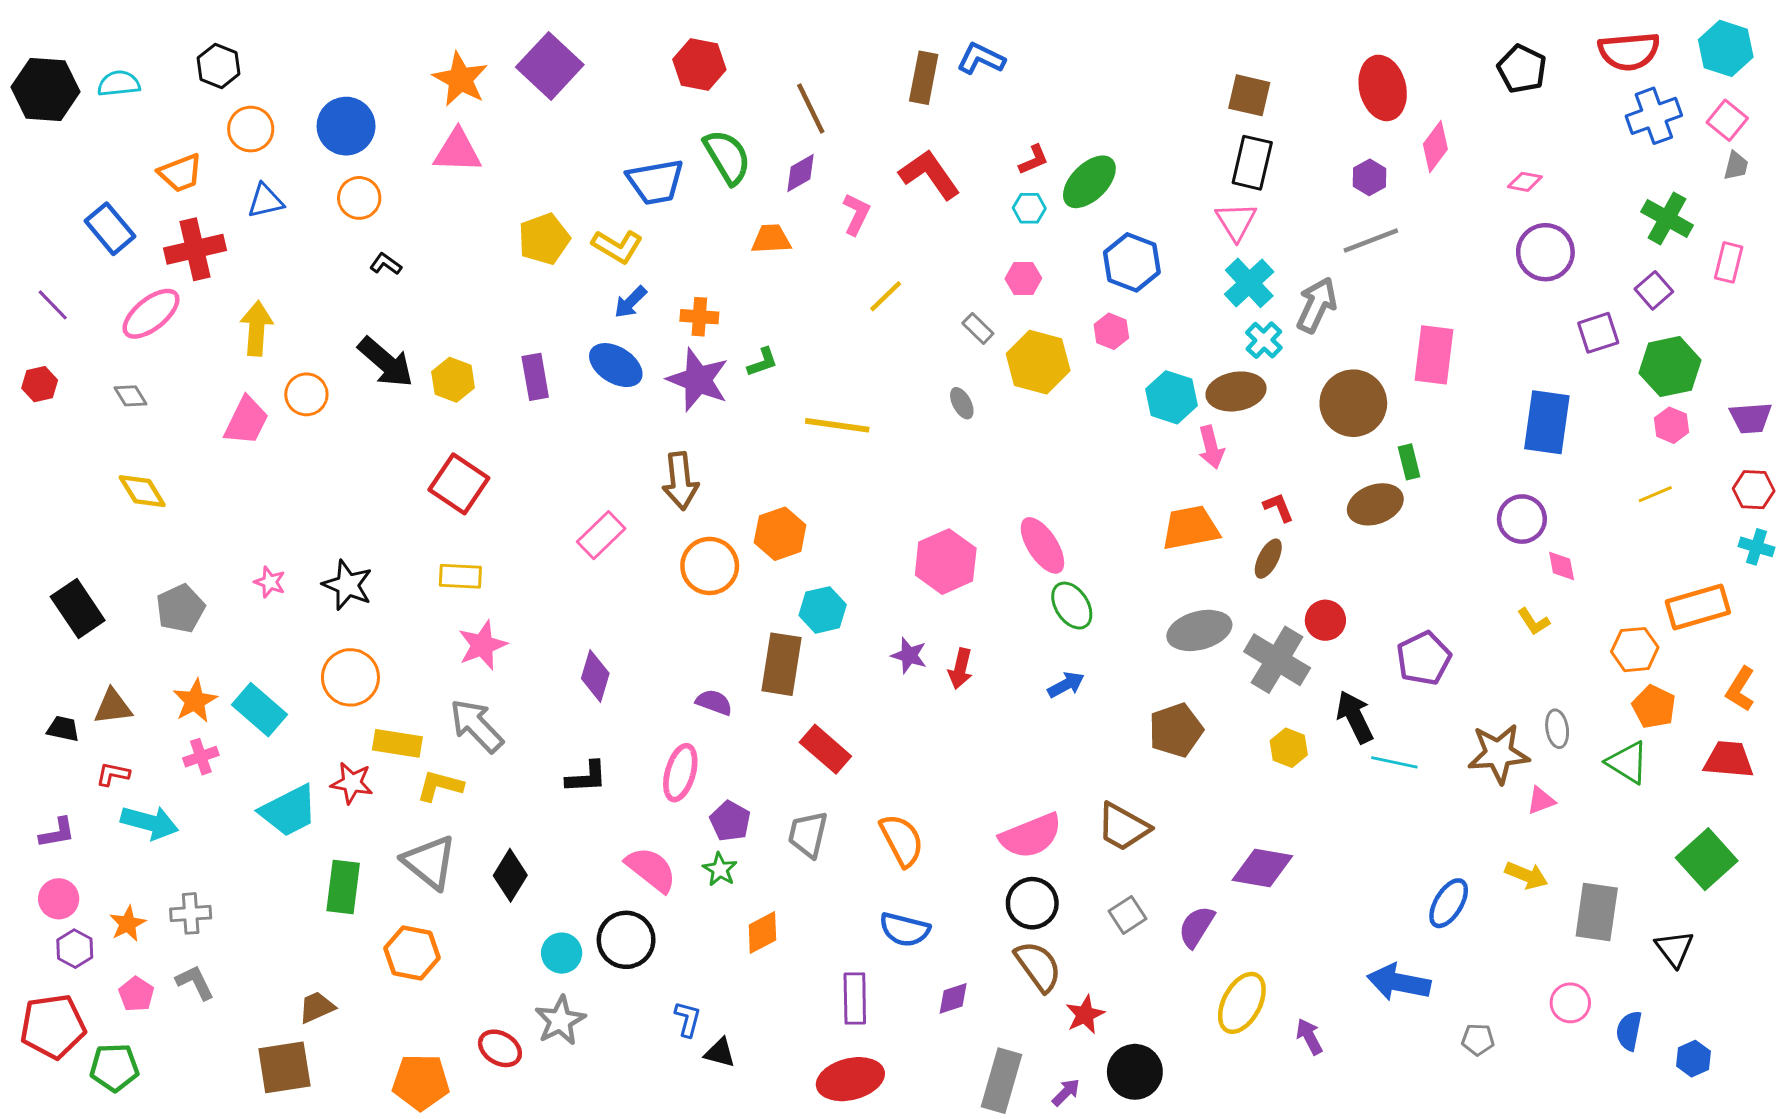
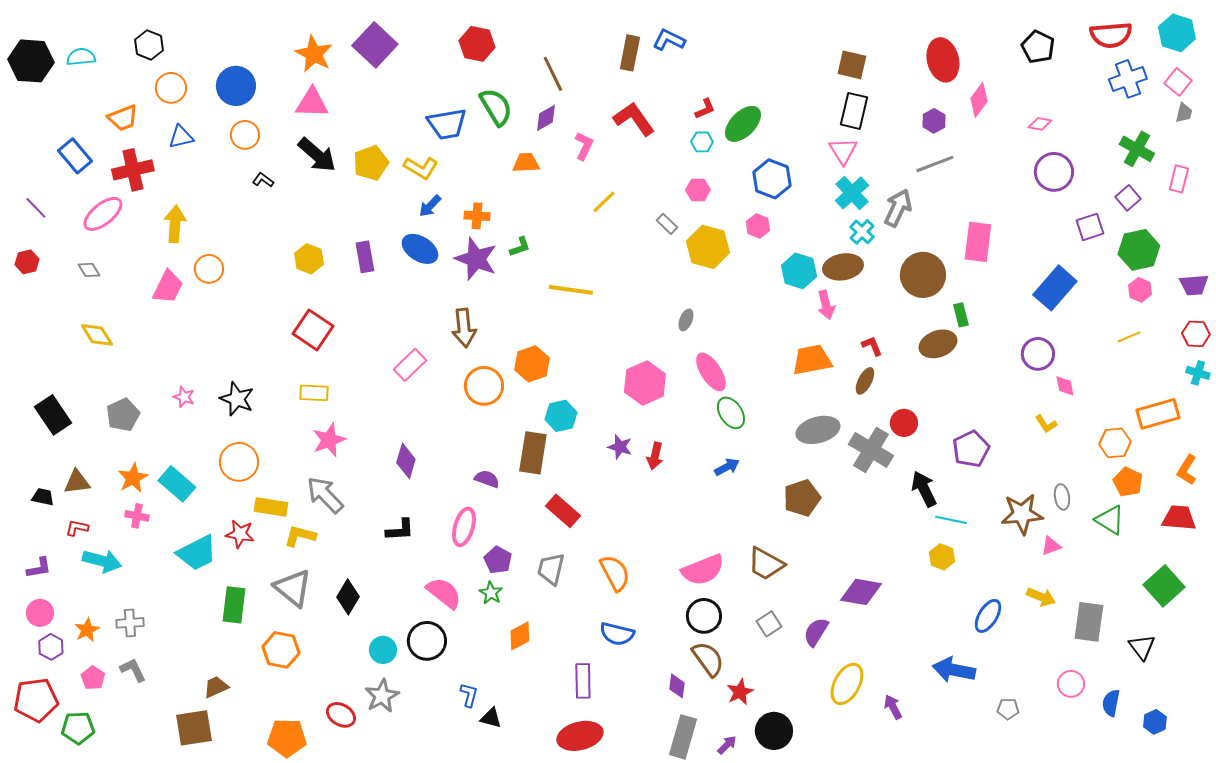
black arrow: (386, 362) -> (317, 155), moved
gray ellipse: (962, 403) -> (686, 320), moved, turned 50
blue rectangle: (1547, 422) -> (1055, 288), turned 33
yellow hexagon: (1289, 748) -> (942, 557), moved
pink cross: (201, 757) -> (137, 516), turned 30
purple diamond: (953, 998) -> (677, 686), moved, turned -65

